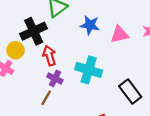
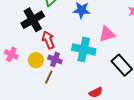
pink triangle: (120, 34) -> (107, 34), moved
yellow circle: (16, 50) -> (36, 60), moved

